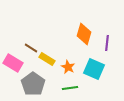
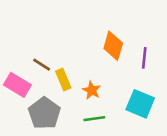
yellow rectangle: (47, 59) -> (63, 79), turned 35
cyan square: (94, 69) -> (140, 104), moved

